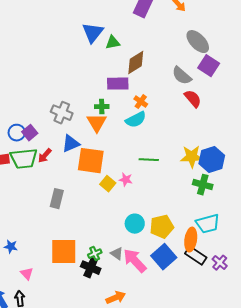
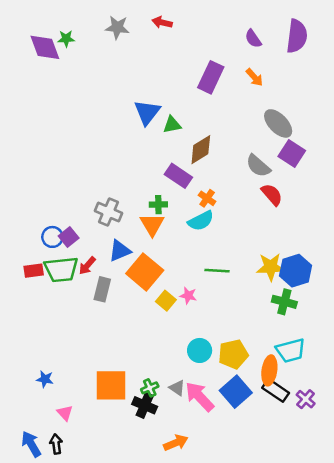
purple rectangle: (118, 84) -> (178, 176), turned 35
orange square: (91, 161) -> (145, 272), turned 32
gray rectangle: (57, 199) -> (102, 289), moved

